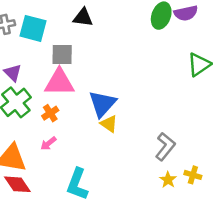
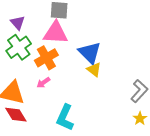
blue triangle: (102, 104) -> (90, 53), turned -30
orange cross: (50, 113) -> (46, 58), size x1.6

